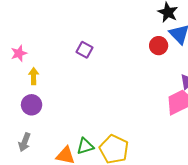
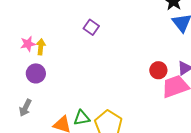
red circle: (159, 46) -> (158, 70), moved
pink star: (19, 53) -> (28, 44), moved

